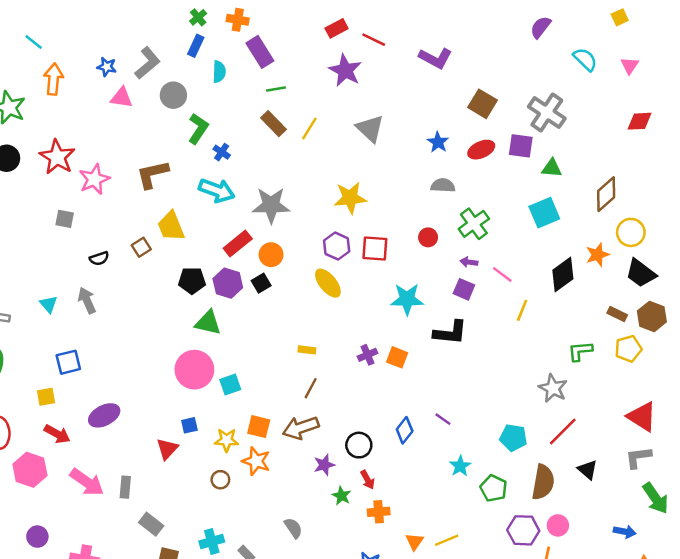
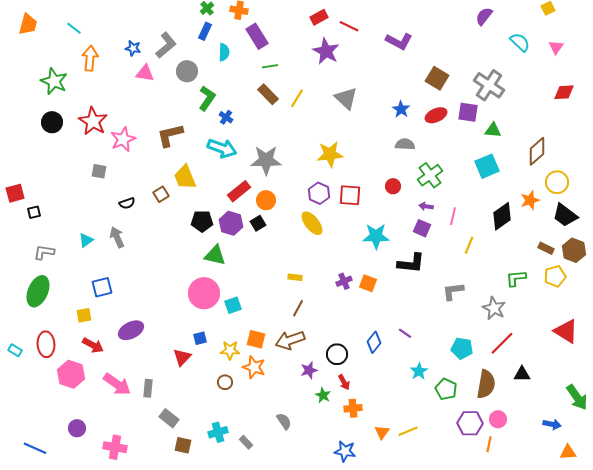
pink line: (502, 274) -> (453, 216), turned 66
cyan triangle: (49, 304) -> (86, 240), turned 35
gray L-shape: (638, 457) -> (453, 291), moved
black triangle: (588, 470) -> (522, 374), turned -42

